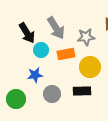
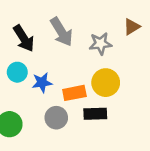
cyan circle: (41, 50) -> (17, 72), moved
orange rectangle: (66, 54) -> (74, 93), moved
blue star: (35, 75) -> (42, 83), moved

